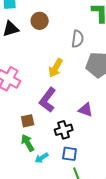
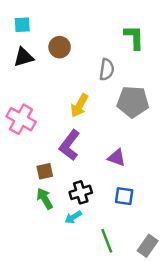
black cross: (64, 130) -> (81, 192), moved
blue square: (70, 154) -> (124, 196), moved
cyan arrow: (42, 158) -> (73, 217), moved

